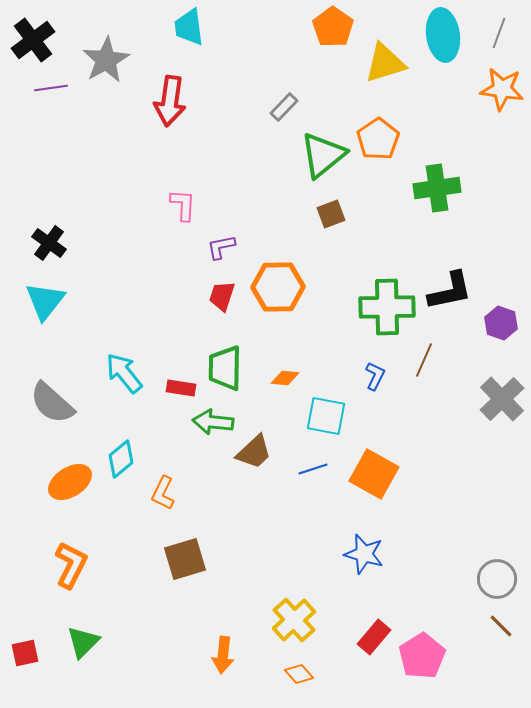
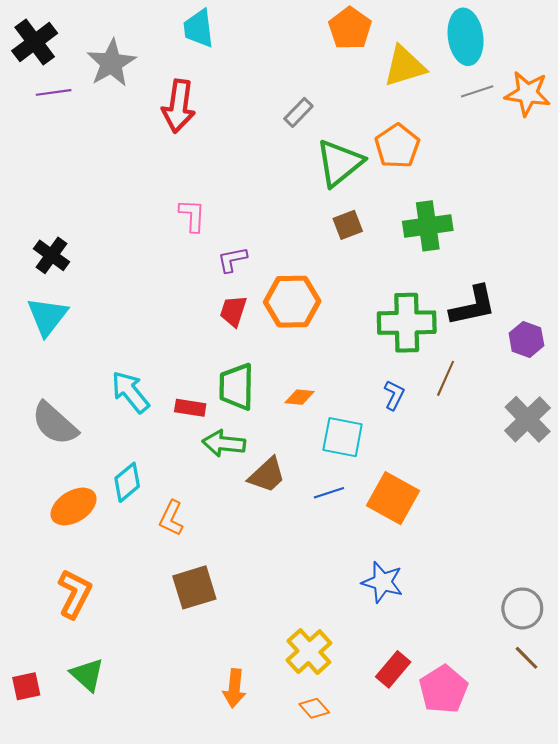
gray line: (499, 33) -> (477, 91), moved, turned 52
green cross: (437, 188) -> (428, 226), moved
green triangle: (83, 642) -> (87, 675), turned -33

